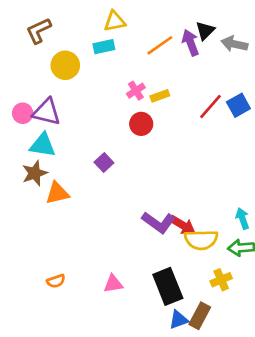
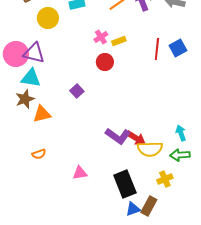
red line: (210, 107) -> (157, 49), turned -35
pink circle: (23, 113) -> (16, 54), size x1.6
orange semicircle: (56, 281) -> (39, 154), moved
pink triangle: (113, 284) -> (80, 173), moved

